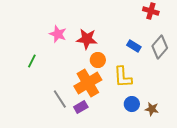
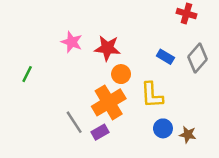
green line: (32, 61) -> (27, 74), moved

